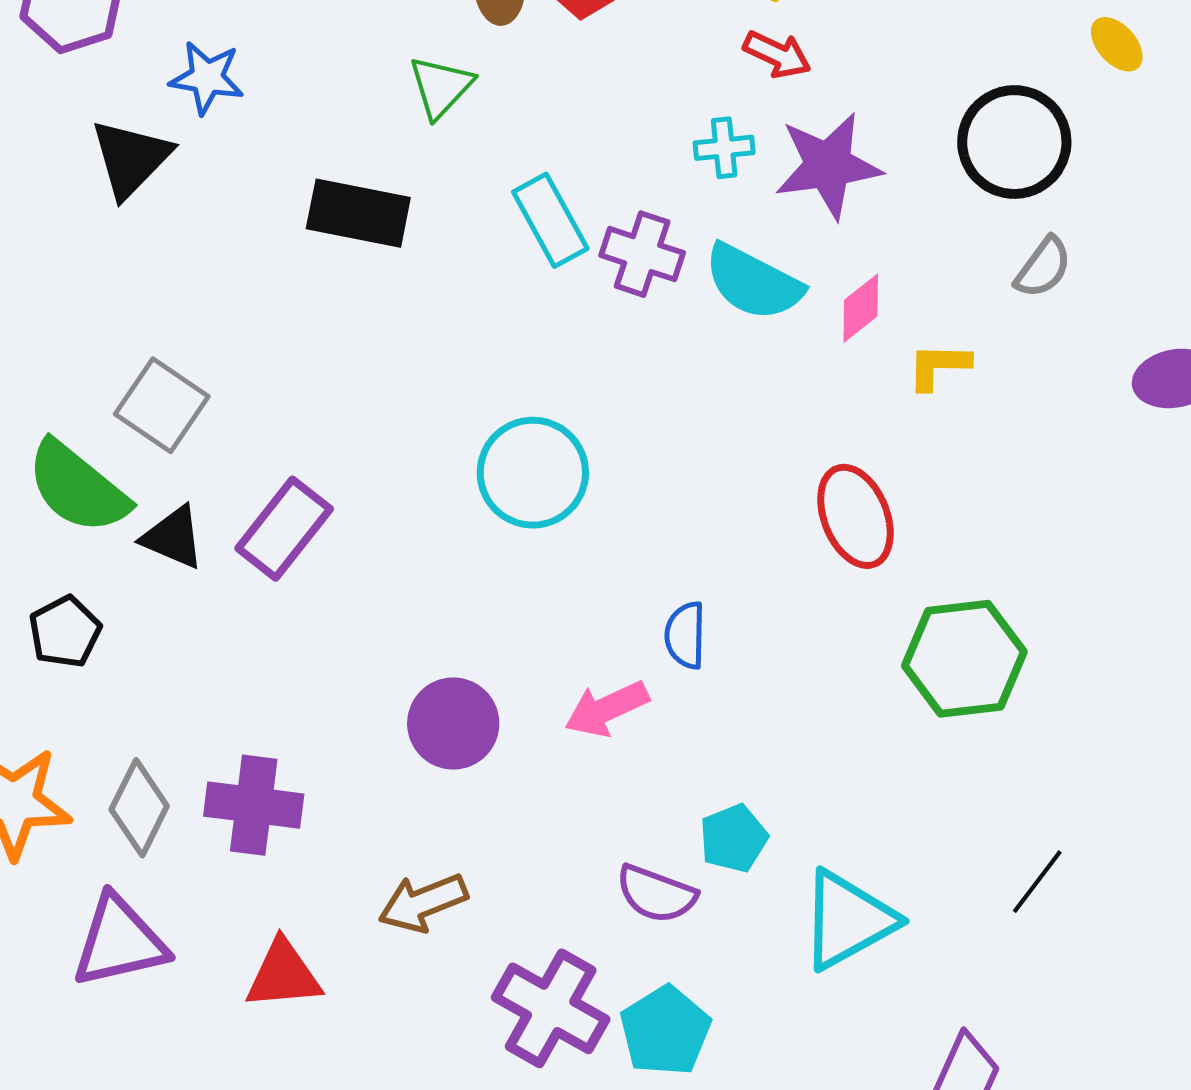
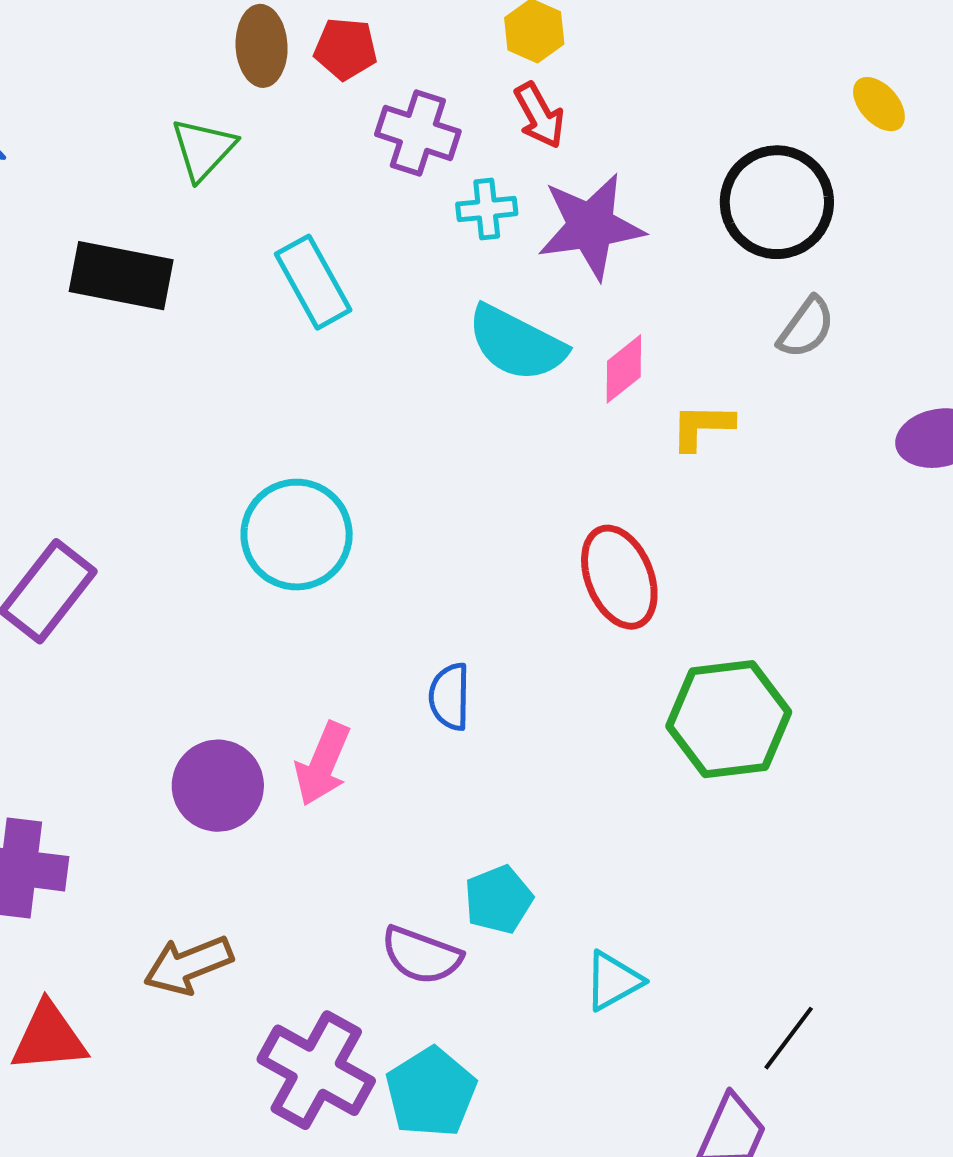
red arrow: (777, 54) -> (539, 115), turned 36
purple cross: (642, 254) -> (418, 133), moved
pink arrow: (607, 709) -> (323, 764), moved, turned -42
black line: (1037, 882) -> (789, 1038), moved
cyan triangle: (848, 920) -> (613, 981), size x0.6

